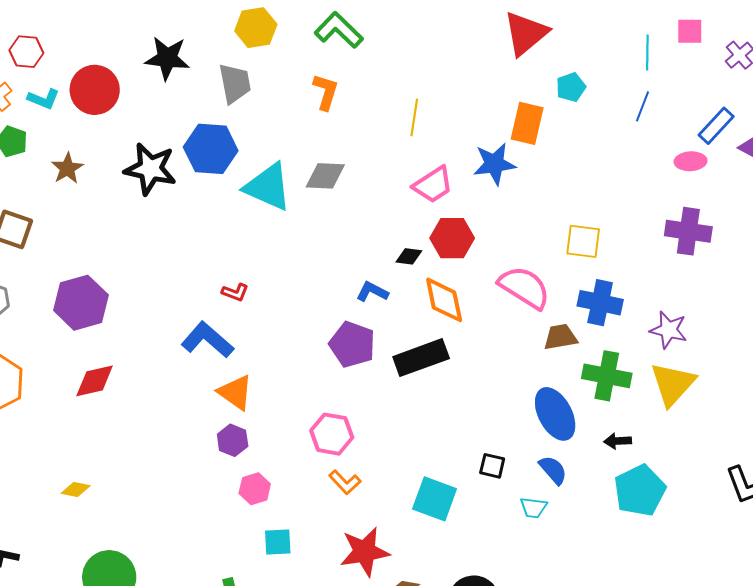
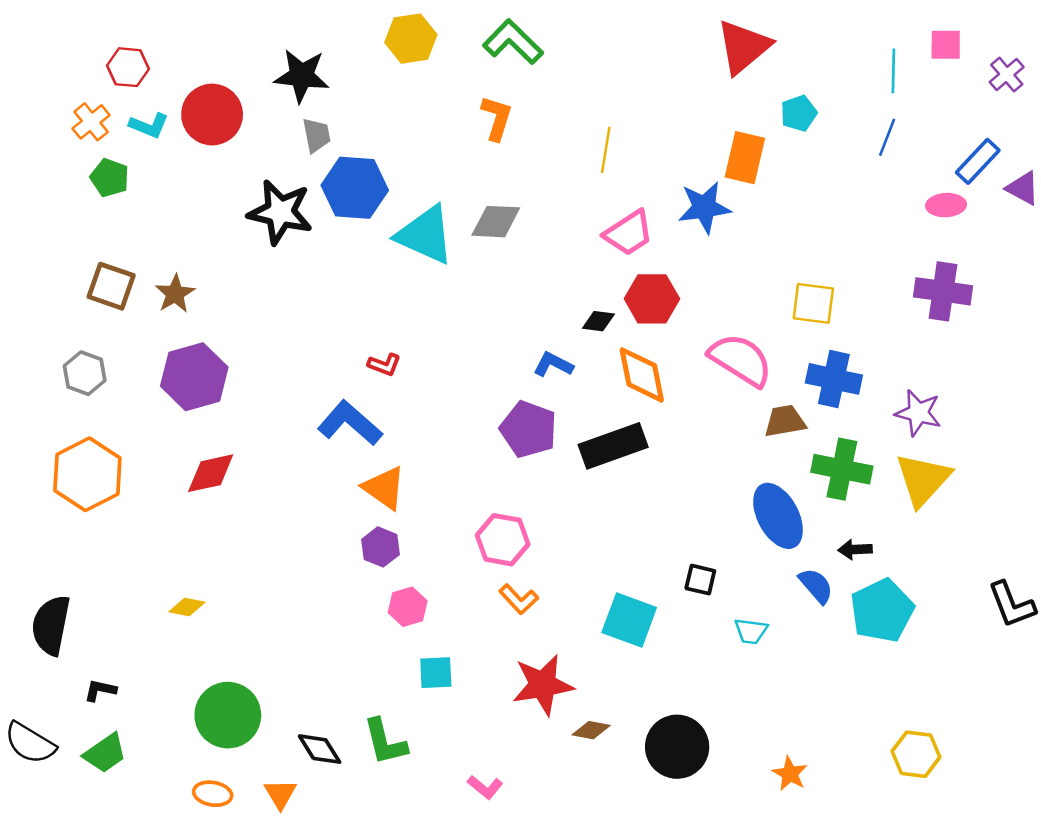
gray trapezoid: (235, 83) -> (316, 135), moved, size x0.7
brown star: (67, 168) -> (175, 294), moved
blue semicircle: (553, 470) -> (816, 586), moved

